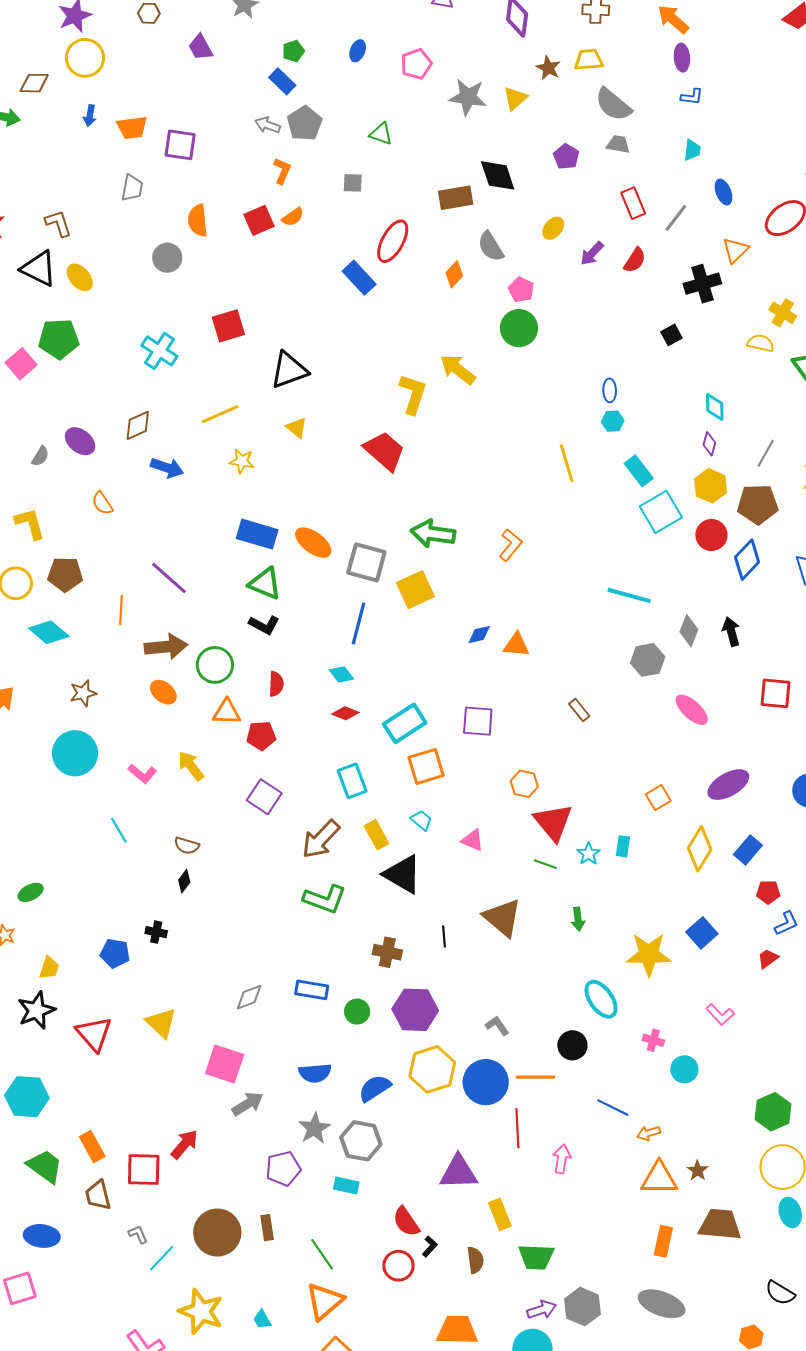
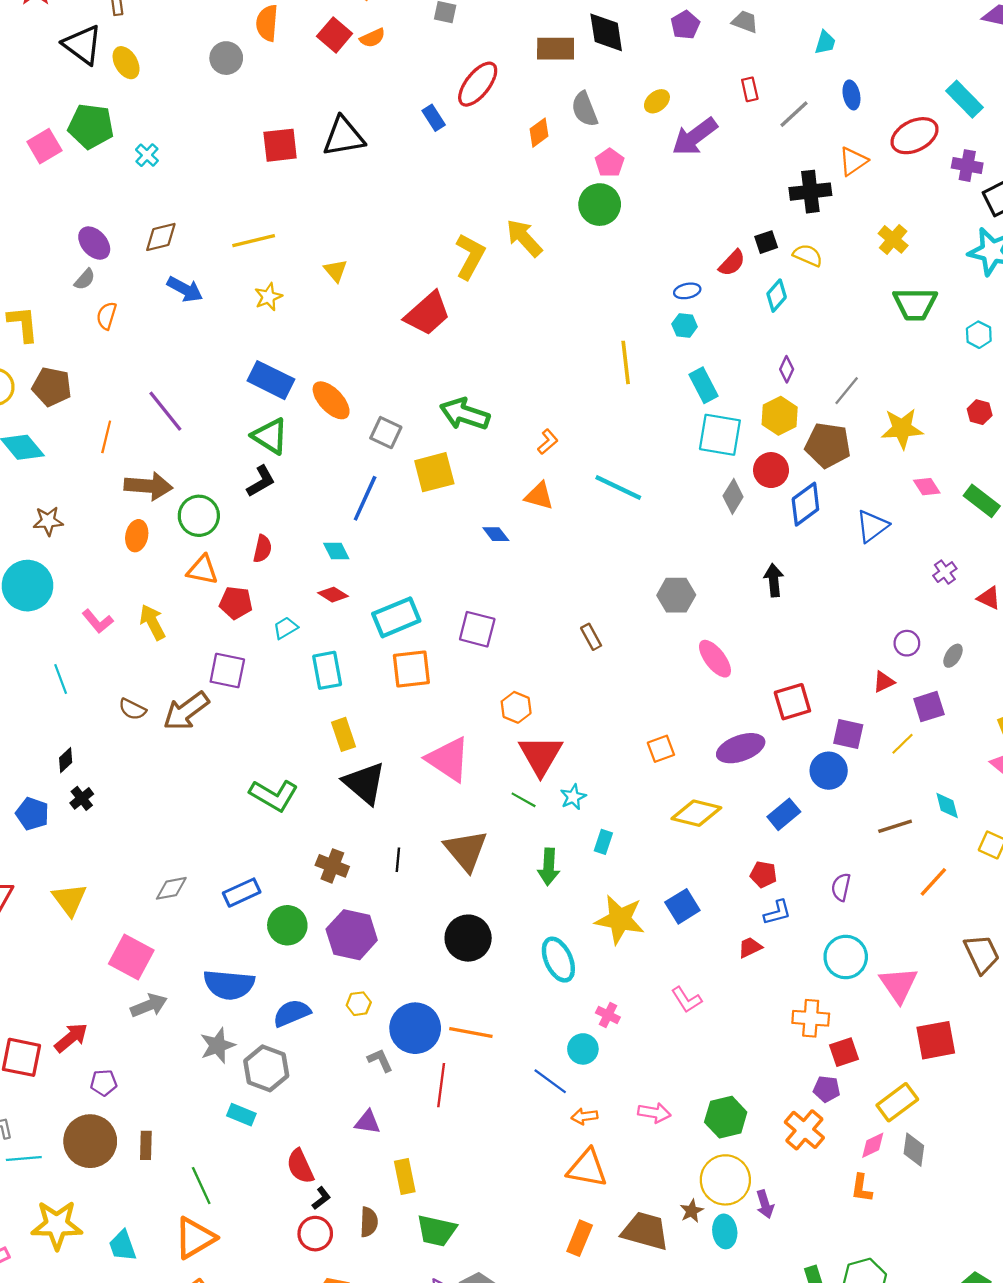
red rectangle: (633, 203) -> (750, 89), size x0.7
red square: (259, 220) -> (335, 35), turned -36
purple arrow: (592, 253) -> (695, 137), size x1.6
red semicircle: (635, 260) -> (732, 263), moved
blue rectangle: (359, 278) -> (434, 118), size x0.7
yellow semicircle: (761, 343) -> (808, 255), moved
cyan cross: (159, 351) -> (147, 155), moved, size x0.6
black triangle: (289, 370) -> (344, 137), moved
blue ellipse: (610, 390) -> (687, 291), turned 70
cyan diamond: (715, 407) -> (777, 296), moved, turned 32
red trapezoid: (385, 451) -> (428, 314), turned 87
gray semicircle: (40, 456) -> (85, 279), moved
yellow star: (242, 461) -> (268, 297), turned 30
orange semicircle: (102, 503) -> (107, 316), turned 40
cyan square: (661, 512) -> (720, 435), turned 30
orange L-shape: (510, 545) -> (548, 442), size x0.7
gray square: (366, 562) -> (386, 433), size x0.7
cyan line: (629, 595) -> (618, 487), moved
black L-shape: (264, 625) -> (261, 481), turned -68
gray diamond: (689, 631) -> (733, 496), moved
blue diamond: (479, 635) -> (496, 534), turned 55
orange triangle: (516, 645) -> (539, 496), moved
orange ellipse: (163, 692) -> (137, 536), turned 52
red square: (776, 693) -> (792, 702), moved, turned -32
purple square: (264, 797) -> (227, 671), turned -32
cyan trapezoid: (421, 820) -> (286, 628), moved, turned -80
brown arrow: (321, 839) -> (186, 711), moved
pink triangle: (473, 840) -> (448, 759), size x1.8
cyan rectangle: (623, 846) -> (603, 842), moved
yellow diamond: (700, 849) -> (696, 813), turned 63
blue rectangle: (748, 850) -> (784, 814), moved
black diamond: (184, 881) -> (66, 760), moved
green arrow: (578, 919) -> (549, 867), size x1.4
black cross: (156, 932) -> (82, 798), turned 30
blue rectangle: (312, 990) -> (242, 893), turned -44
green circle: (357, 1012) -> (287, 925), size x1.4
gray L-shape: (497, 1026) -> (380, 1060), moved
black circle: (572, 1045) -> (468, 938), moved, size x1.4
yellow hexagon: (432, 1069) -> (359, 1004), size x0.5
cyan circle: (684, 1069) -> (583, 1049), moved
blue semicircle: (315, 1073) -> (229, 985), size x1.4
pink arrow: (562, 1159) -> (654, 1113), moved, turned 80
purple pentagon: (283, 1169) -> (104, 1083), moved, size x0.7
brown star: (698, 1171) -> (692, 1211), moved
purple triangle: (459, 1172) -> (368, 1122), size x0.6
cyan line: (162, 1258) -> (24, 1158), turned 32
red circle: (398, 1266) -> (315, 1234), moved
yellow star: (201, 1312) -> (57, 1225), turned -30
cyan trapezoid: (262, 1319) -> (122, 1246), size x1.4

